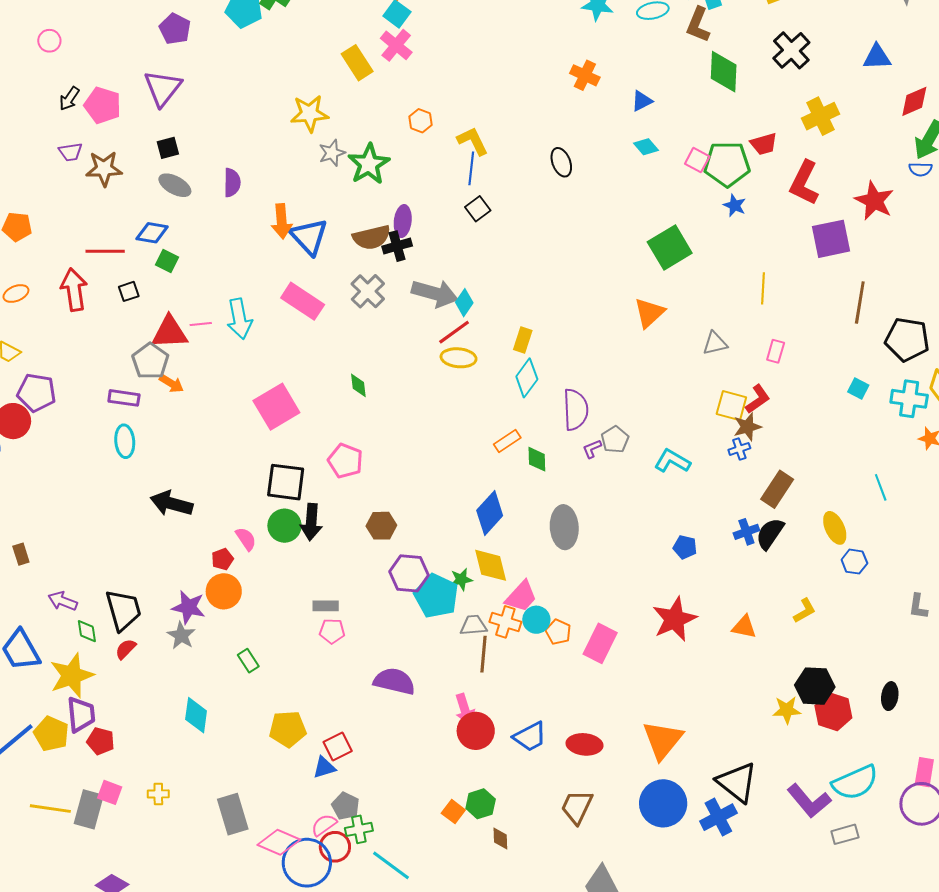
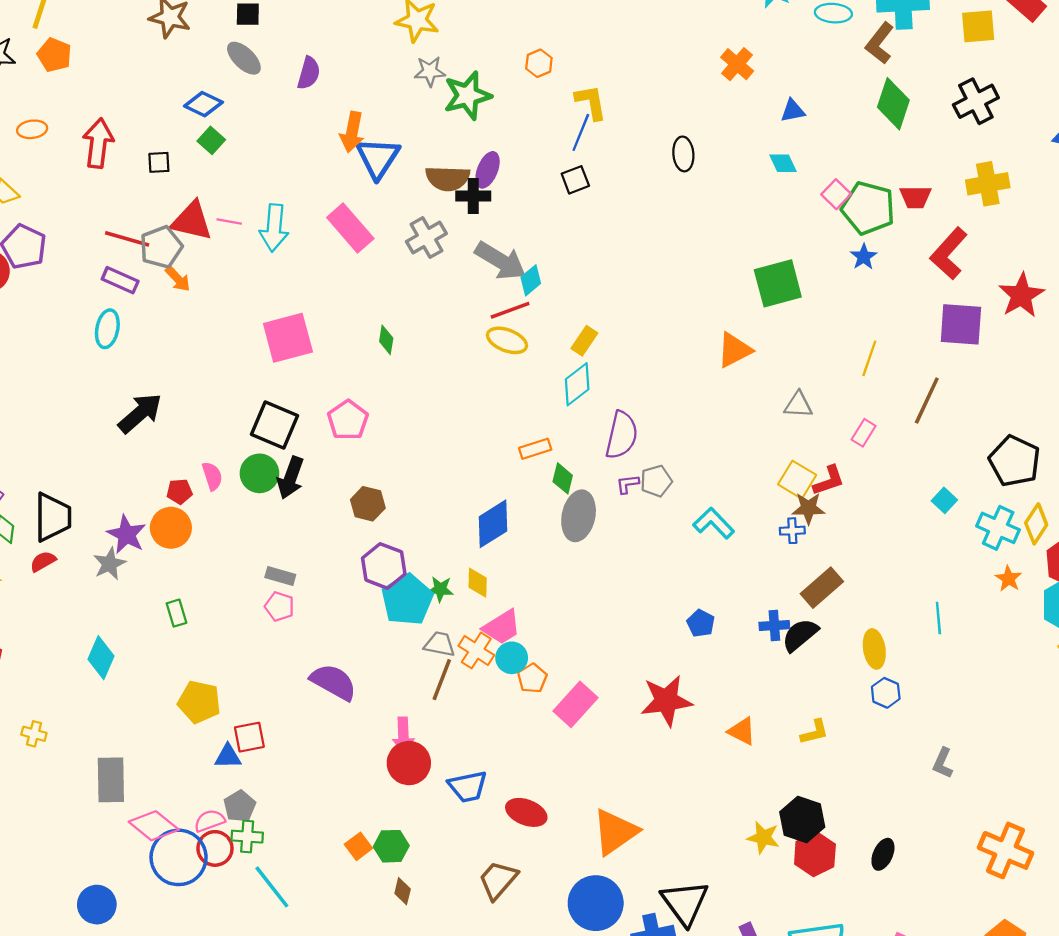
red line: (105, 251) -> (127, 239), moved
brown line: (860, 303) -> (927, 401), moved
black arrow: (172, 504) -> (140, 413), turned 108
gray ellipse: (564, 527) -> (579, 516), moved
yellow diamond: (491, 565) -> (478, 583), size x0.7

